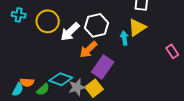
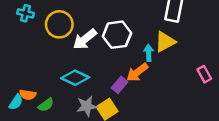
orange arrow: (88, 50) -> (137, 72), moved
purple rectangle: (103, 67) -> (120, 85), size x0.6
cyan diamond: (61, 79) -> (75, 78), moved

